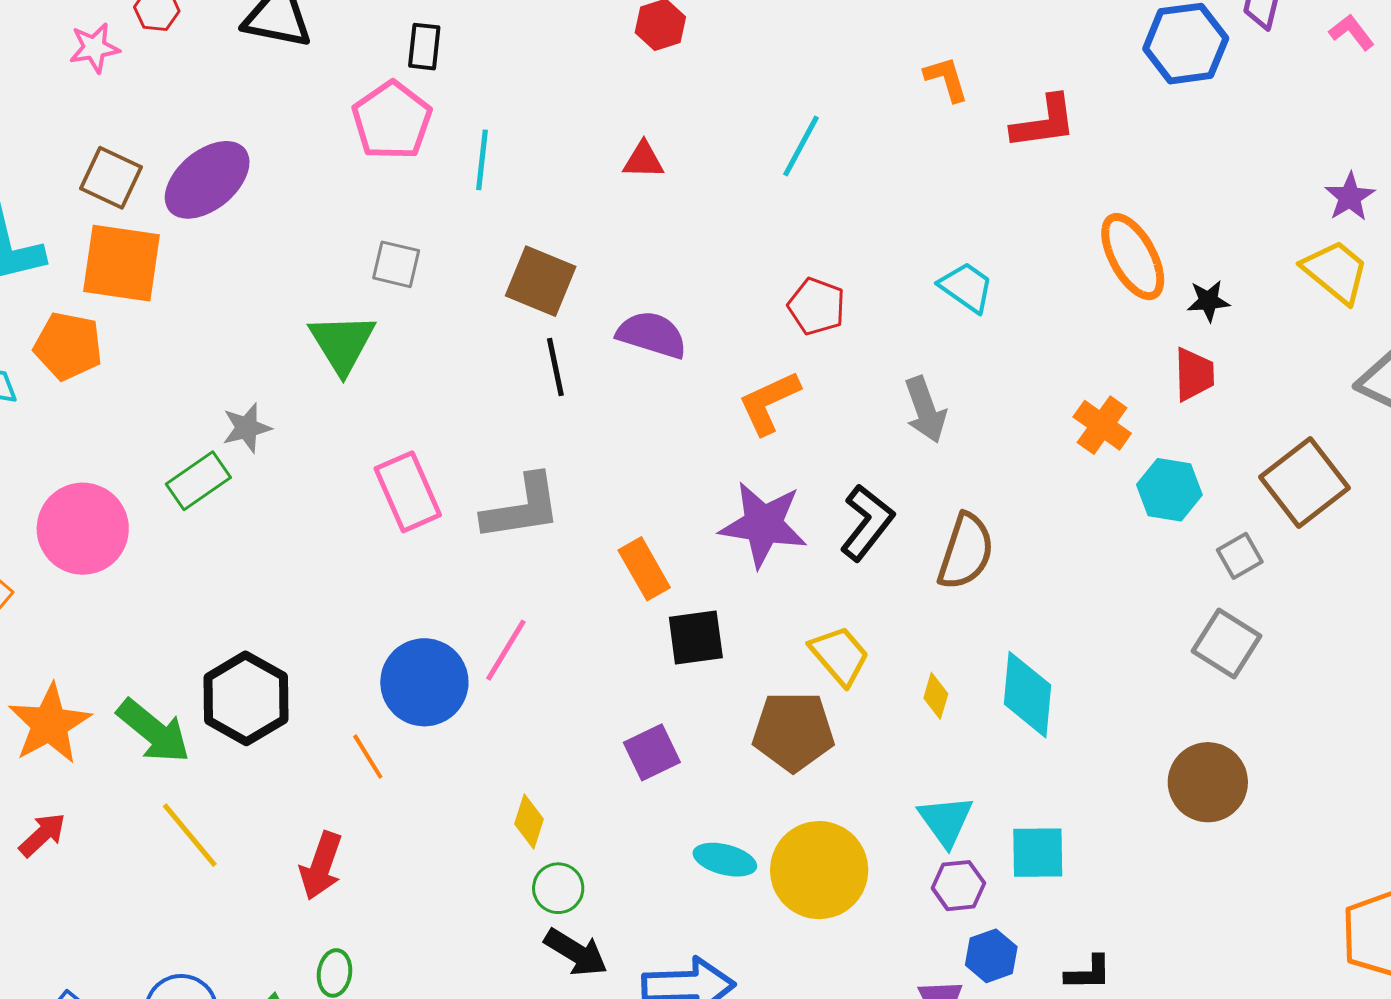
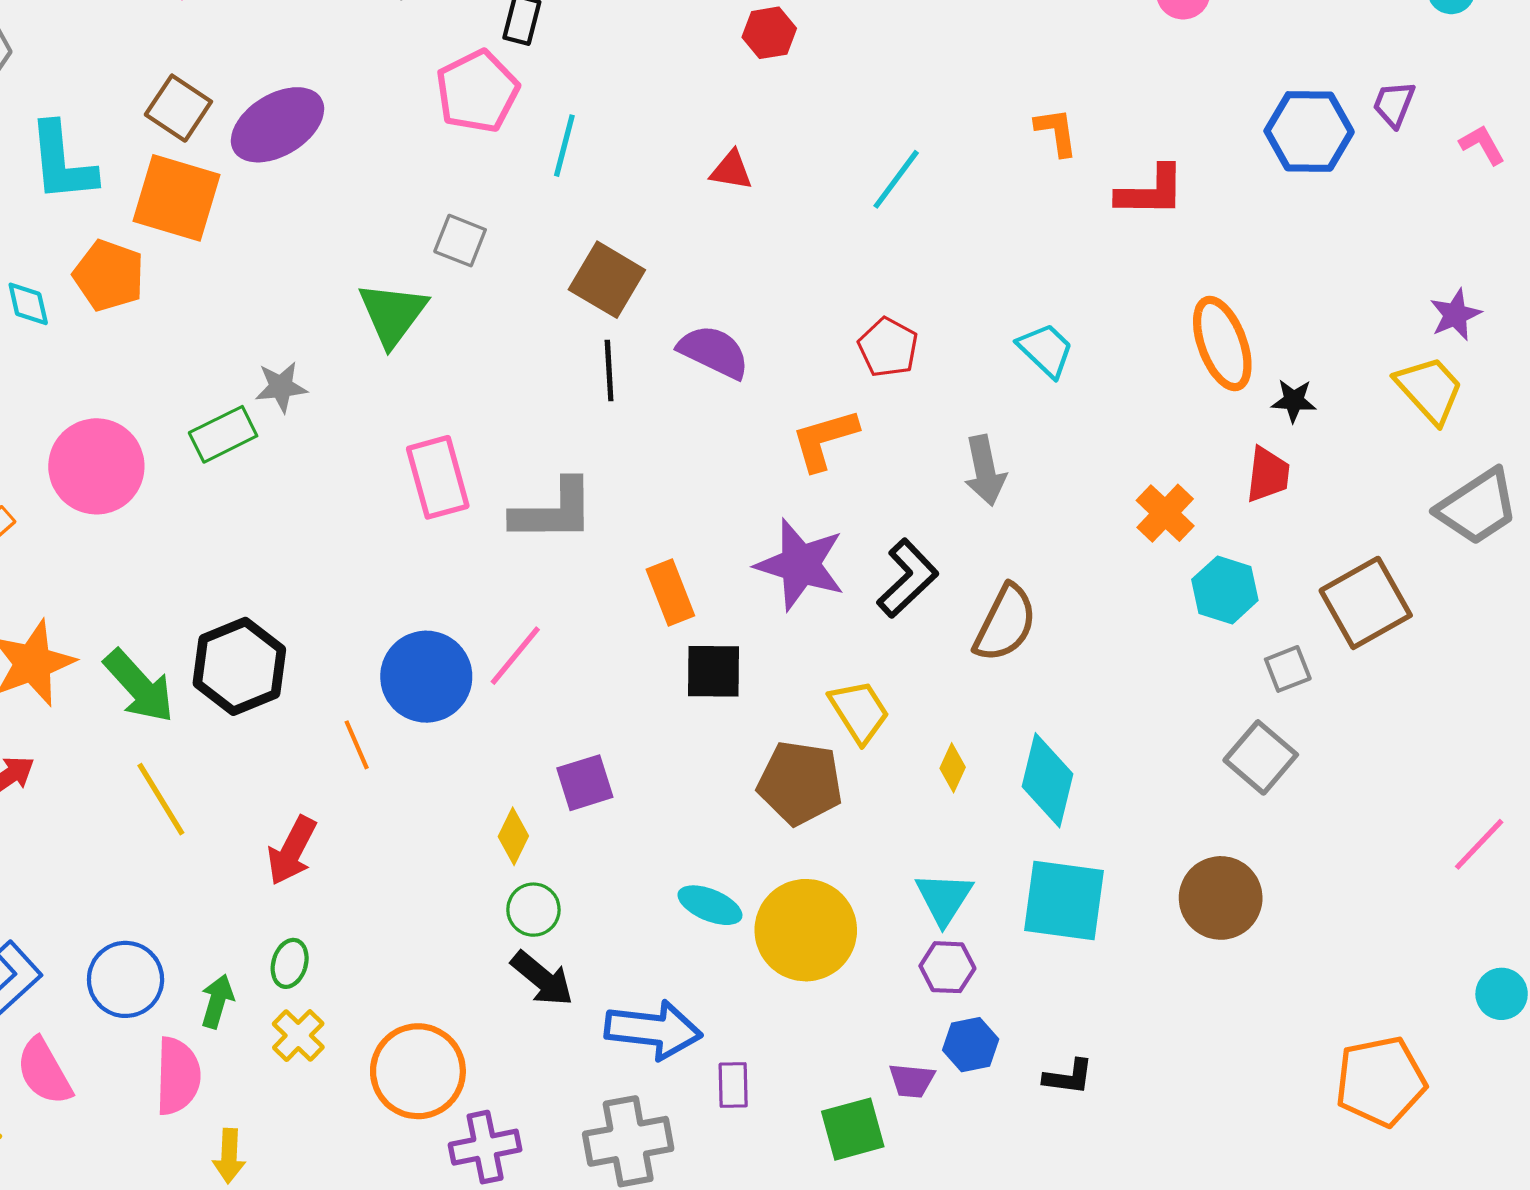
purple square: (652, 752) -> (585, 783), moved
cyan square: (1038, 853) -> (1064, 900), moved, size x1.4

